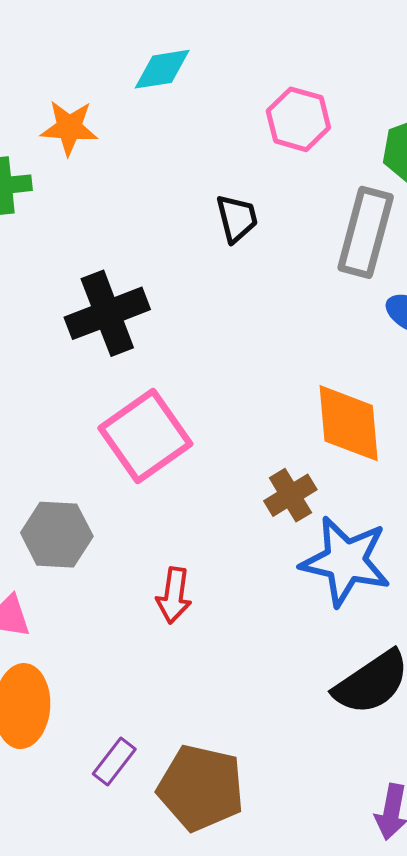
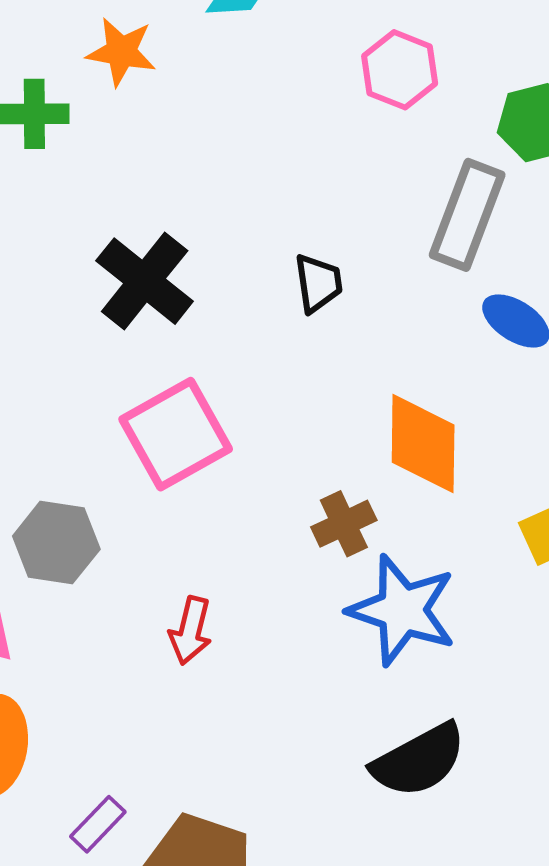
black trapezoid: (237, 218) -> (318, 283), moved
black cross: (107, 313) -> (145, 281), turned -36

